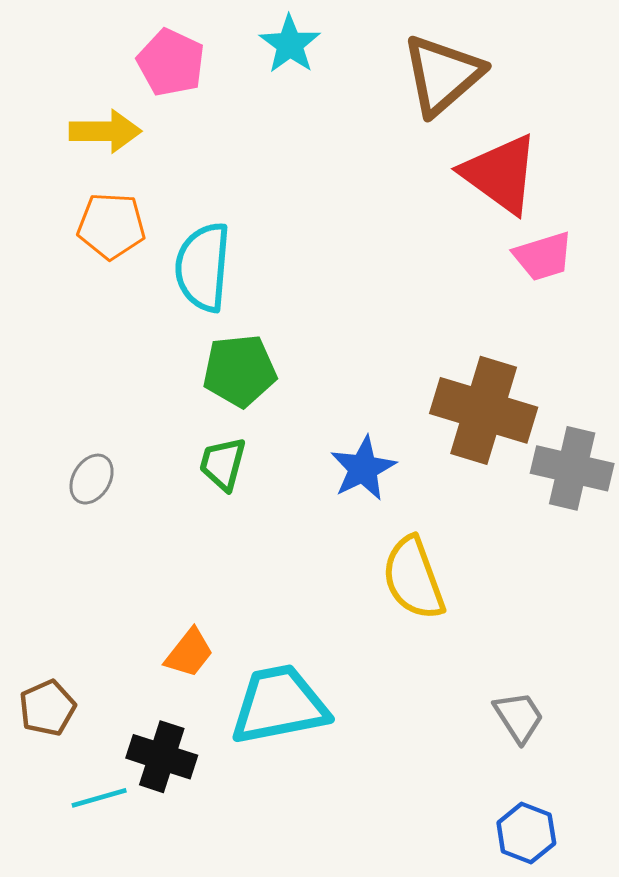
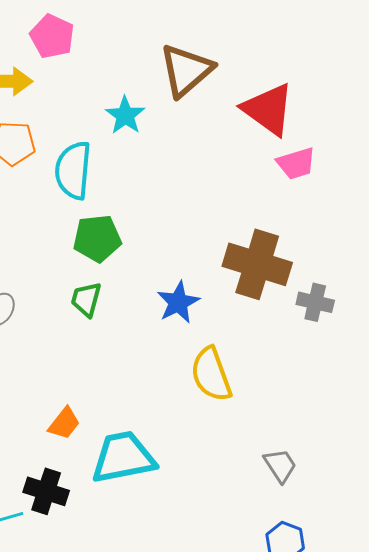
cyan star: (290, 44) -> (125, 115), moved
brown triangle: (442, 75) -> (186, 70), moved
gray cross: (572, 468) -> (315, 302), size x0.7

